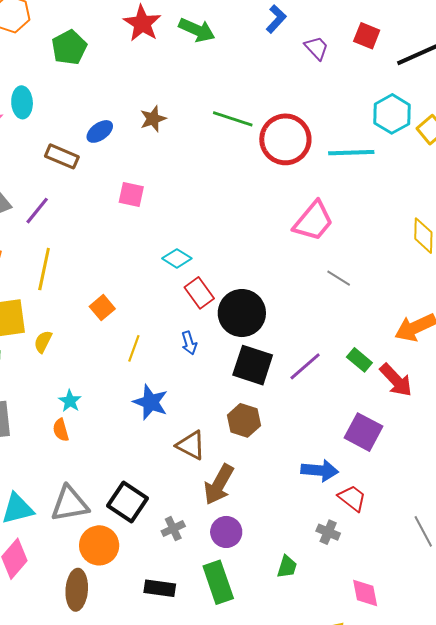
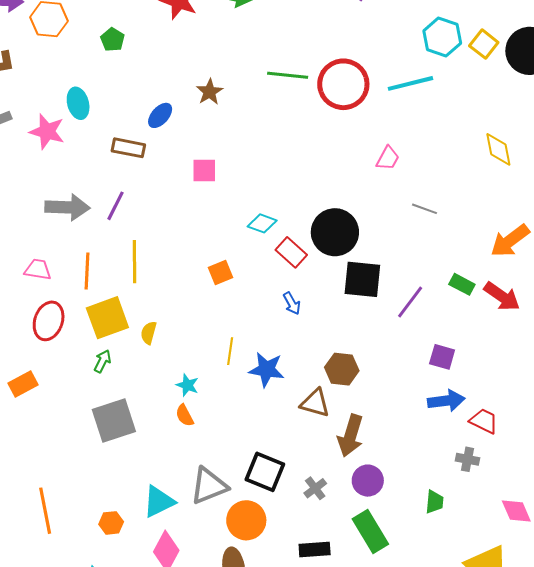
green pentagon: (69, 47) -> (113, 40), size x0.7
pink trapezoid: (313, 221) -> (388, 158), size x0.6
orange square: (102, 308) -> (221, 273), moved, turned 30
black circle: (242, 313) -> (335, 232), moved
yellow line: (134, 348) -> (230, 351), moved
black square: (253, 365) -> (362, 279), moved
brown hexagon: (244, 420) -> (342, 369), moved
purple square: (363, 432) -> (442, 357), moved, size x0.7

